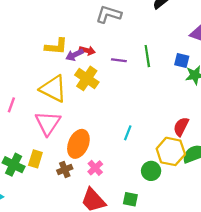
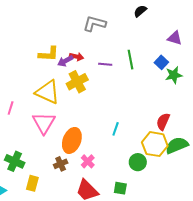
blue square: (182, 60) -> (161, 62), turned 32
yellow cross: (87, 78) -> (77, 82), turned 30
yellow rectangle: (35, 159) -> (32, 183), moved

